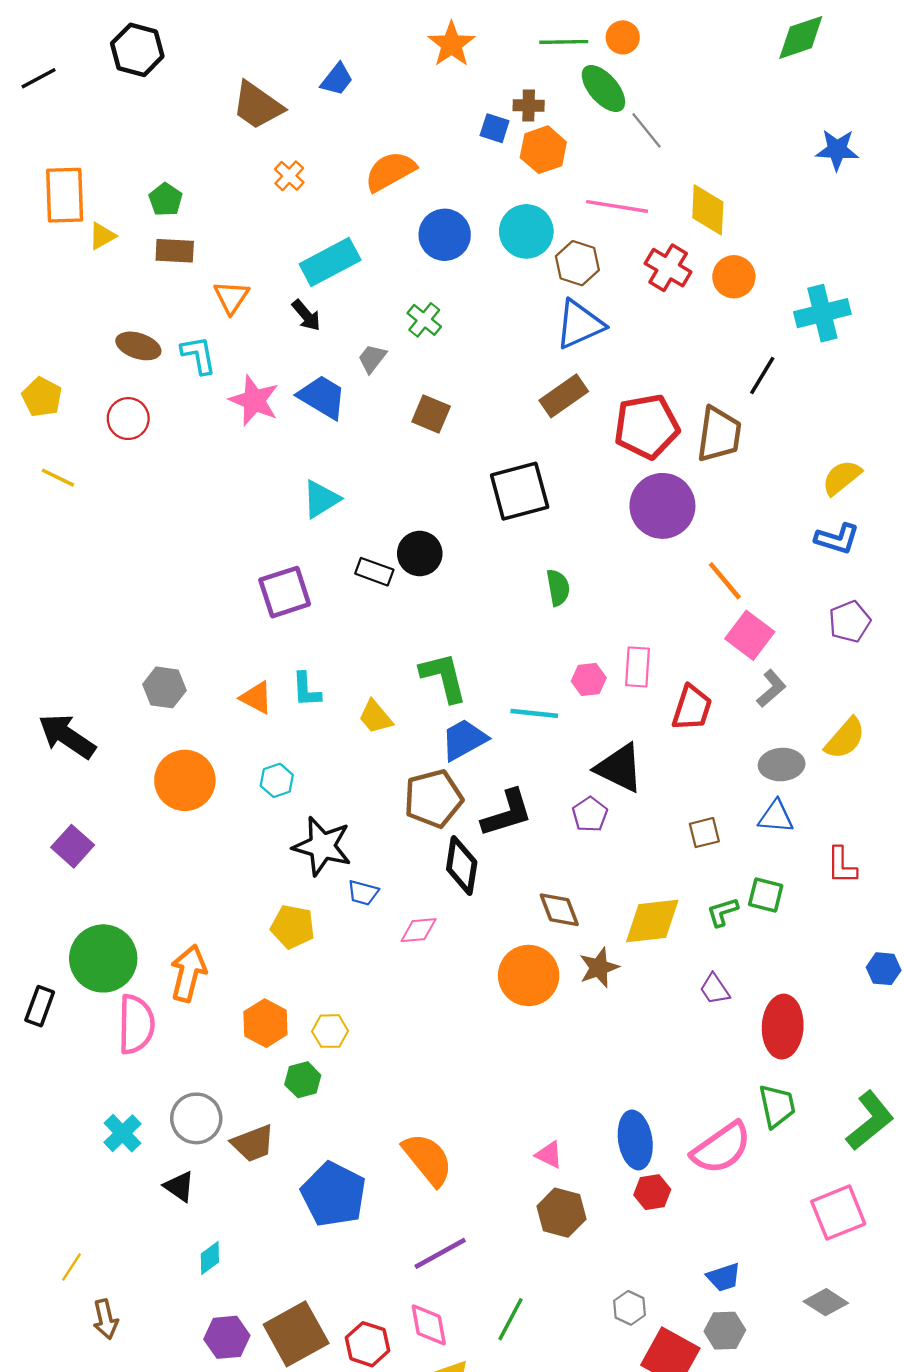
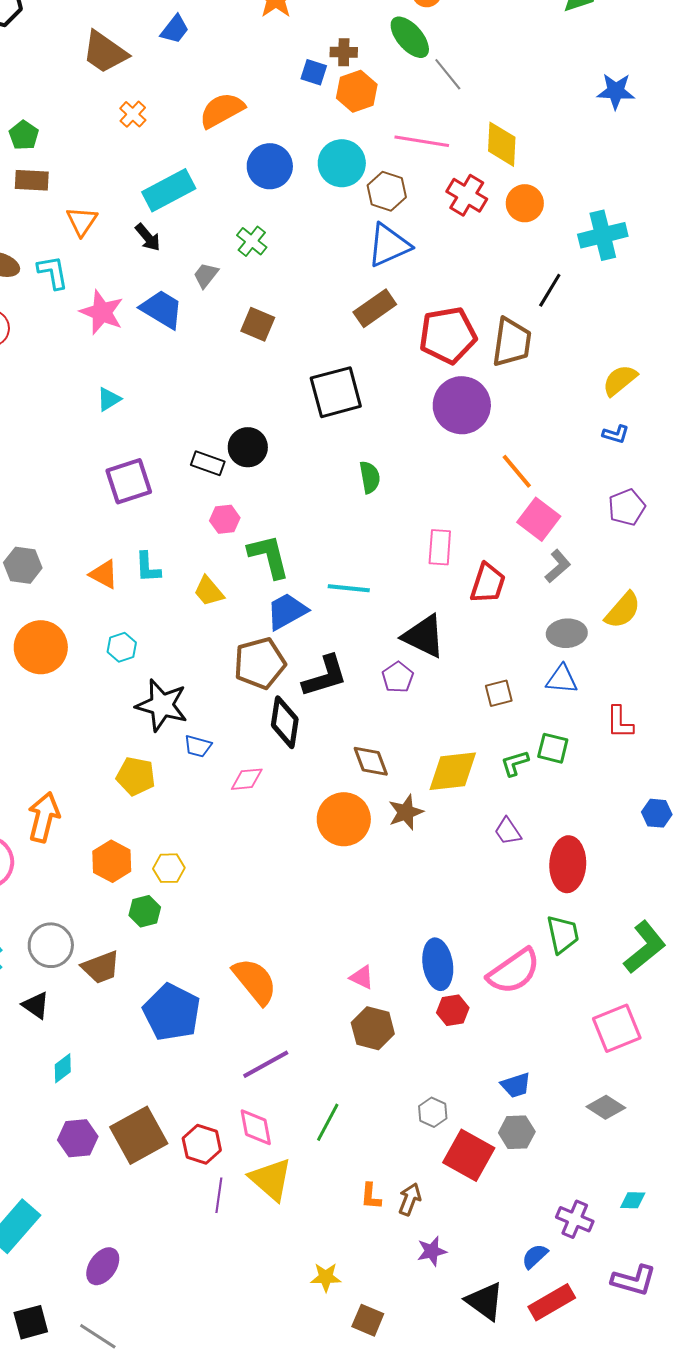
cyan triangle: (321, 499) -> (109, 399), moved, size x0.7
blue L-shape: (837, 539) -> (616, 434), size x0.7
pink hexagon: (589, 679) -> (225, 519), moved

